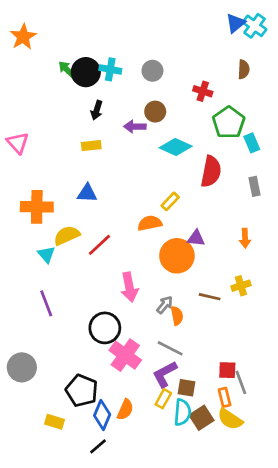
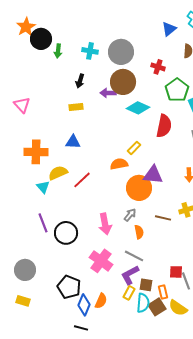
blue triangle: (235, 23) -> (169, 29), moved
green arrow: (67, 69) -> (58, 51), turned -128
gray circle: (152, 71) -> (121, 52), size x1.6
black circle: (86, 72) -> (41, 39), moved
brown circle: (155, 112) -> (123, 82), size x1.6
purple triangle: (196, 238) -> (153, 175), size x1.5
pink arrow: (129, 287) -> (105, 224), moved
gray arrow: (165, 305) -> (130, 215), moved
black circle: (105, 328) -> (66, 233), moved
orange rectangle: (225, 397) -> (163, 292), moved
yellow rectangle: (54, 422) -> (23, 301), moved
black line: (98, 446) -> (81, 328), turned 56

